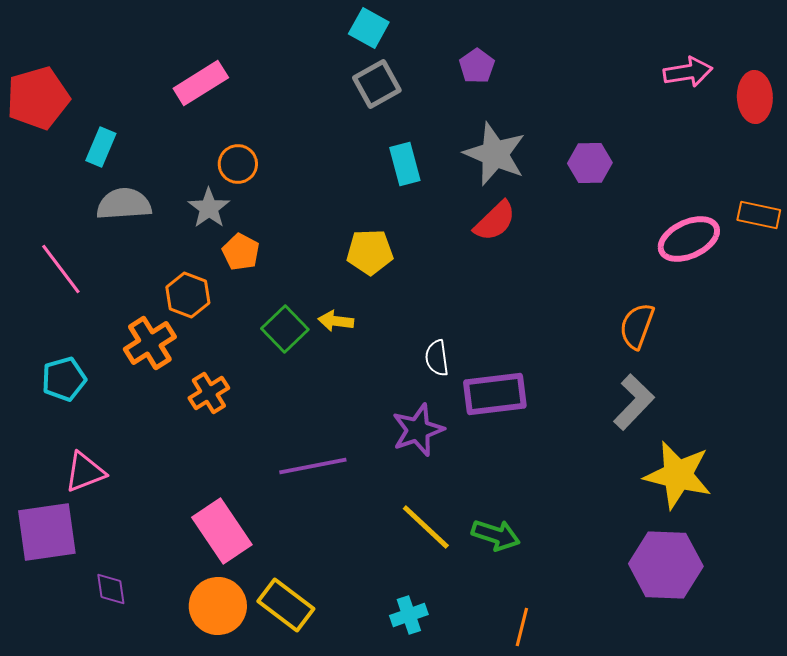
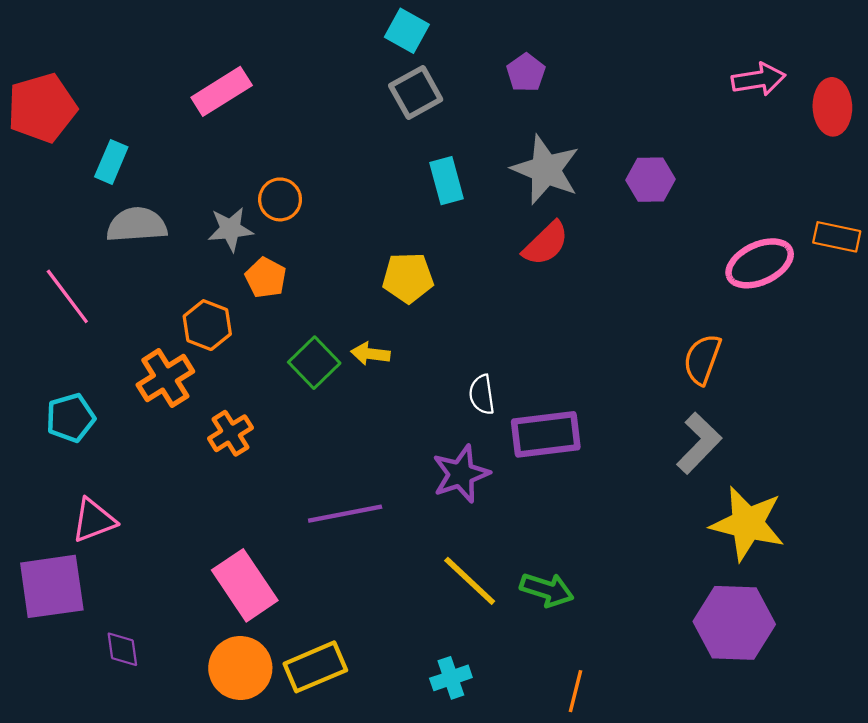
orange circle: (238, 164) -> (280, 199), moved
gray star: (209, 208) -> (230, 229), turned 30
yellow rectangle: (286, 605) -> (315, 667), turned -60

